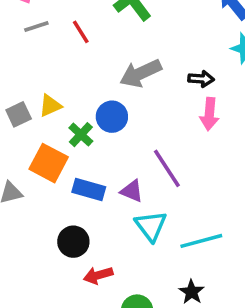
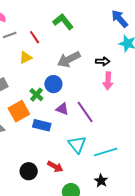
yellow triangle: (50, 106) -> (26, 58), moved
orange square: (49, 163) -> (19, 111), turned 35
purple triangle: (132, 191) -> (62, 109), moved
black circle: (73, 242) -> (29, 171), moved
red arrow: (98, 275) -> (55, 167), moved, turned -133

